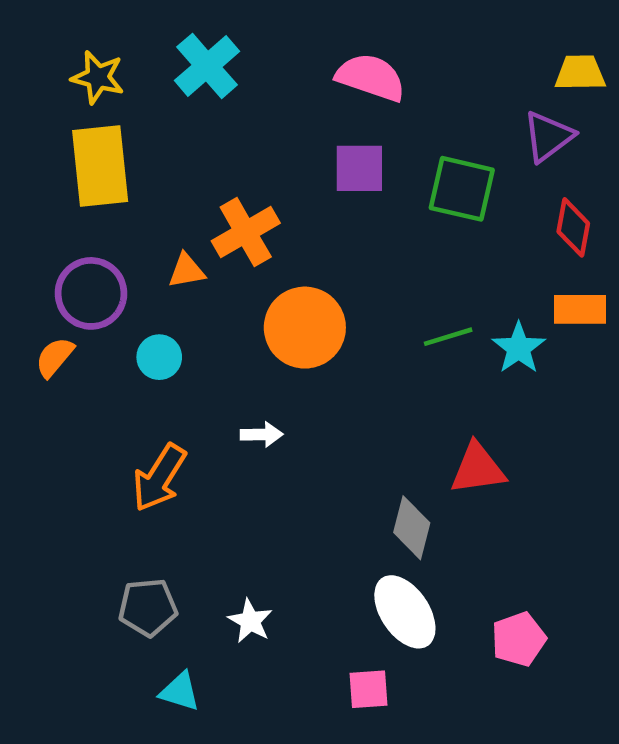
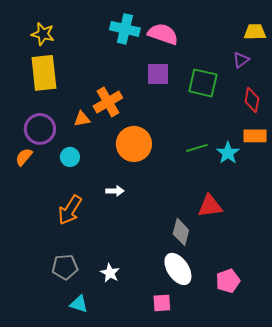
cyan cross: (207, 66) -> (125, 29), moved, turned -36
purple triangle: (548, 136) -> (241, 60), size x0.7

